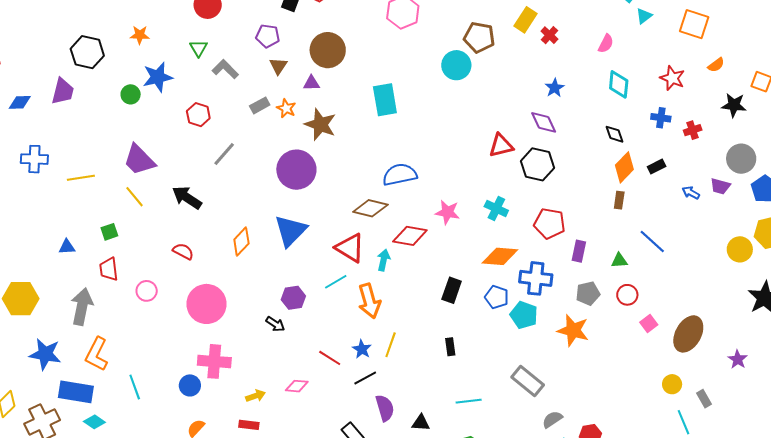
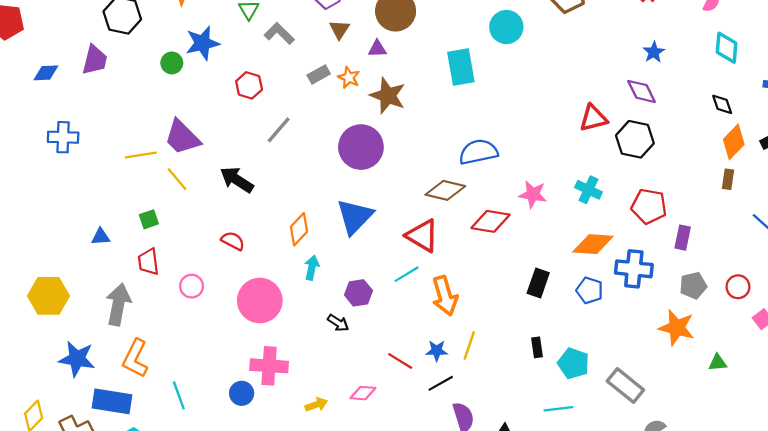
cyan circle: (456, 65) -> (506, 27), moved
yellow line: (81, 178) -> (141, 155), moved
cyan arrow: (384, 260) -> (312, 268), moved
green triangle: (619, 261) -> (718, 363), moved
cyan pentagon: (524, 315) -> (573, 363), moved
blue star: (362, 349) -> (437, 351), turned -30

